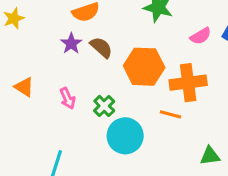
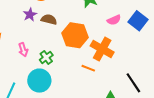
brown semicircle: (101, 47) -> (49, 19), turned -35
orange cross: (188, 83) -> (102, 49), turned 30
cyan circle: (125, 136) -> (39, 81), moved

